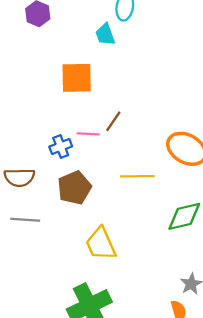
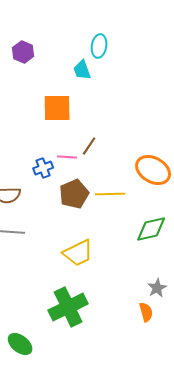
brown pentagon: (74, 188) -> (74, 194), moved
yellow trapezoid: (101, 244) -> (78, 253), turned -92

